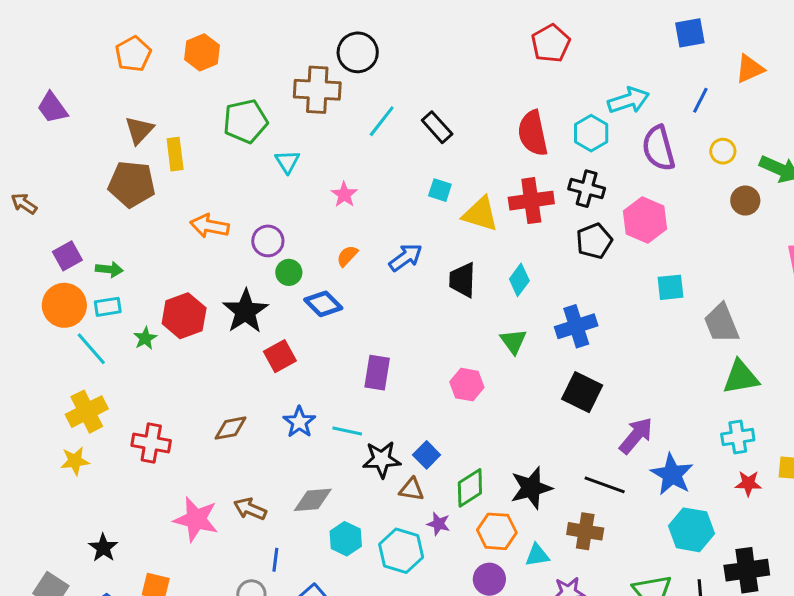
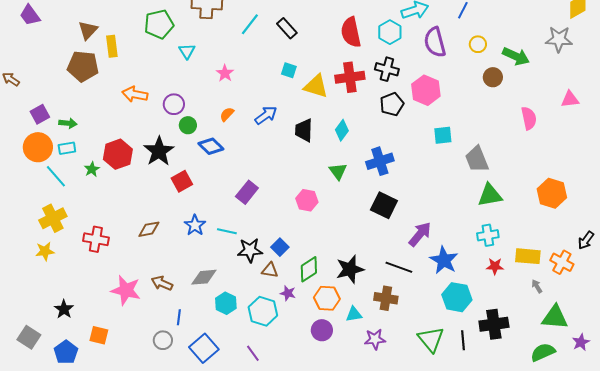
purple rectangle: (377, 373) -> (247, 192), turned 30

